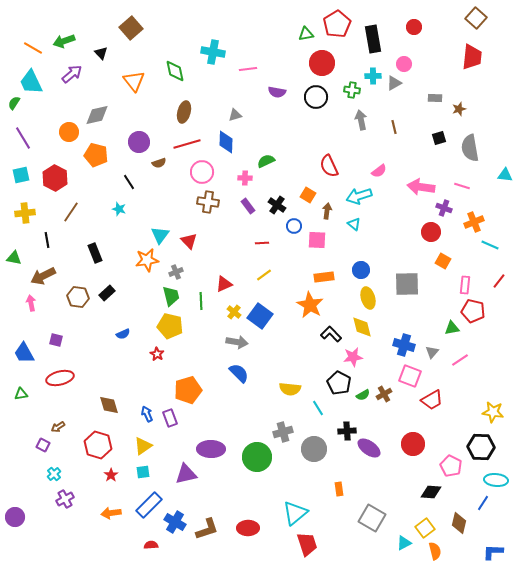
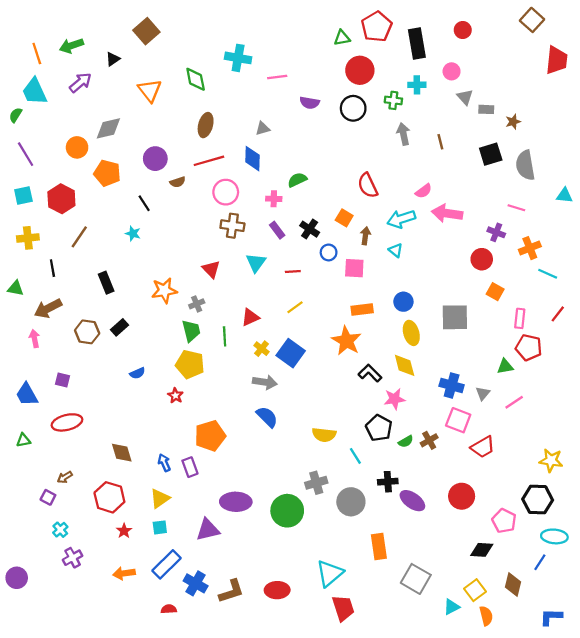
orange line: (33, 48) -> (37, 53), turned 42
black triangle: (101, 53) -> (113, 59), turned 40
red trapezoid: (472, 57) -> (557, 60), moved
gray triangle: (394, 83) -> (465, 97), moved, turned -42
black square: (439, 138) -> (491, 154), size x1.5
pink arrow: (421, 187) -> (447, 213), moved
cyan triangle: (160, 235) -> (256, 263), moved
orange rectangle: (339, 489) -> (379, 546), size x1.6

